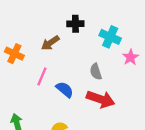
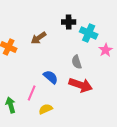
black cross: (75, 24) -> (69, 22), moved
pink line: (42, 76) -> (32, 93), moved

